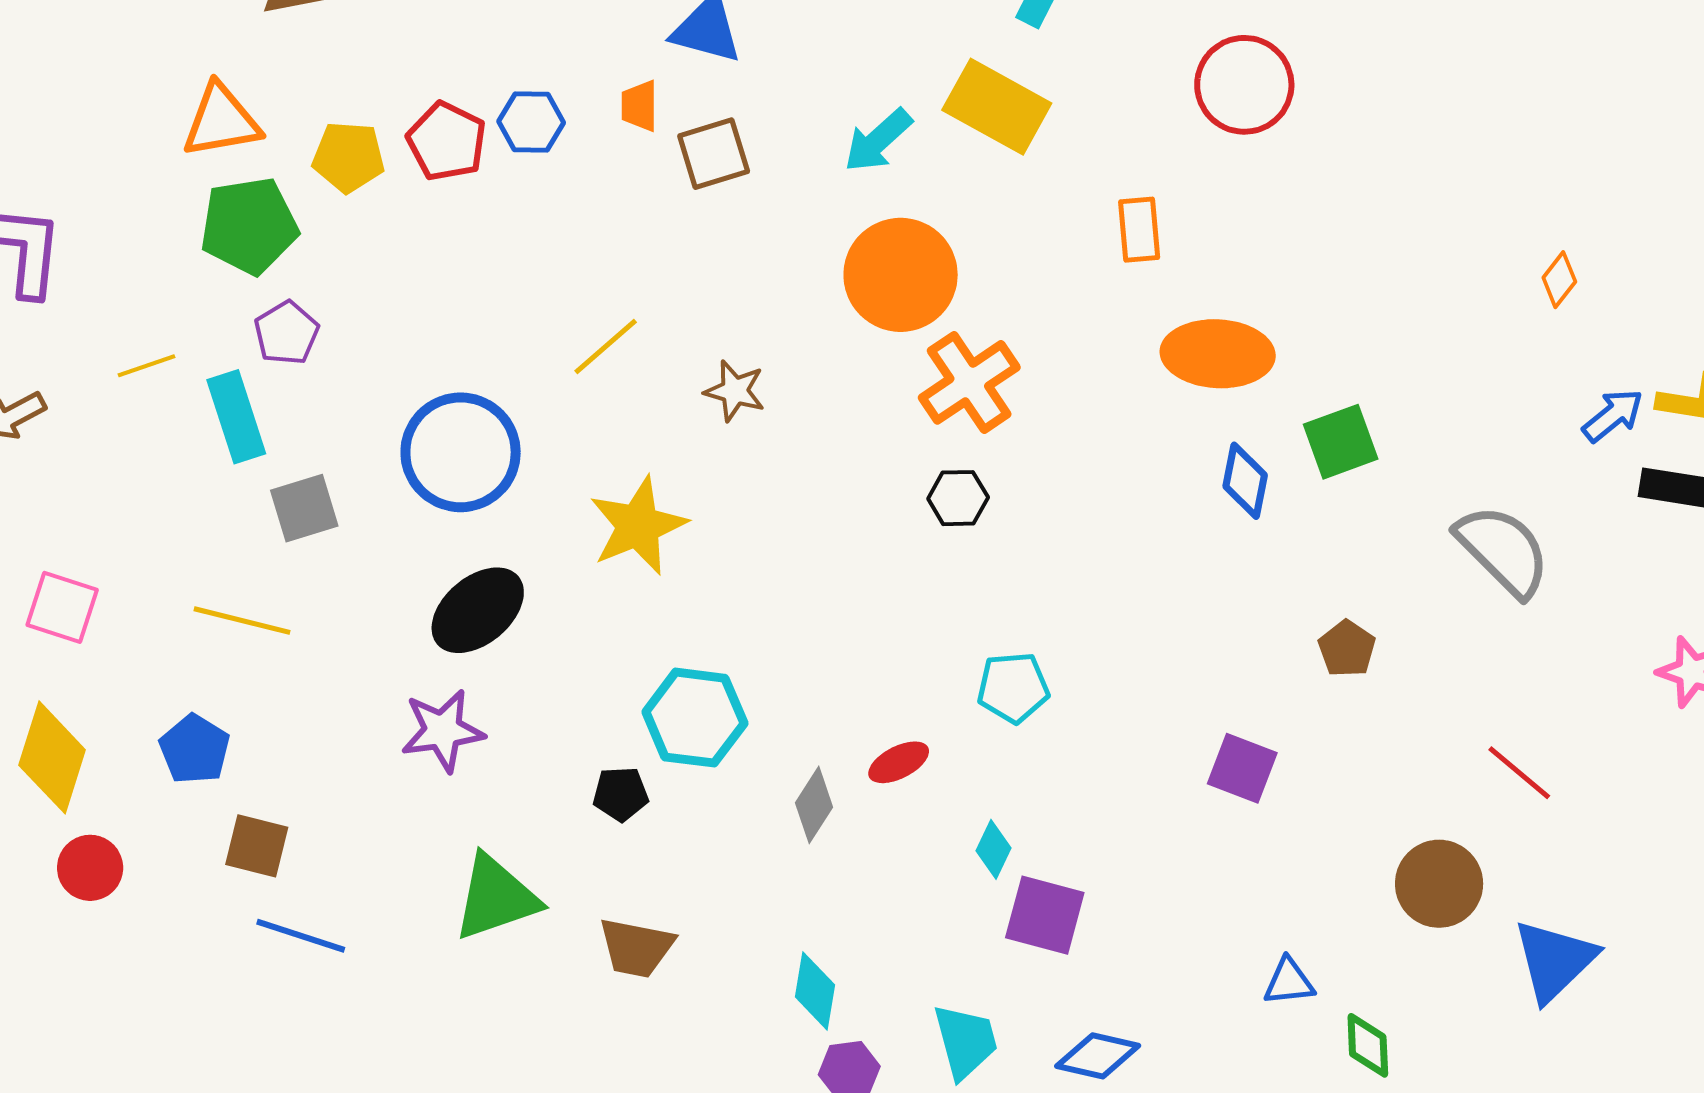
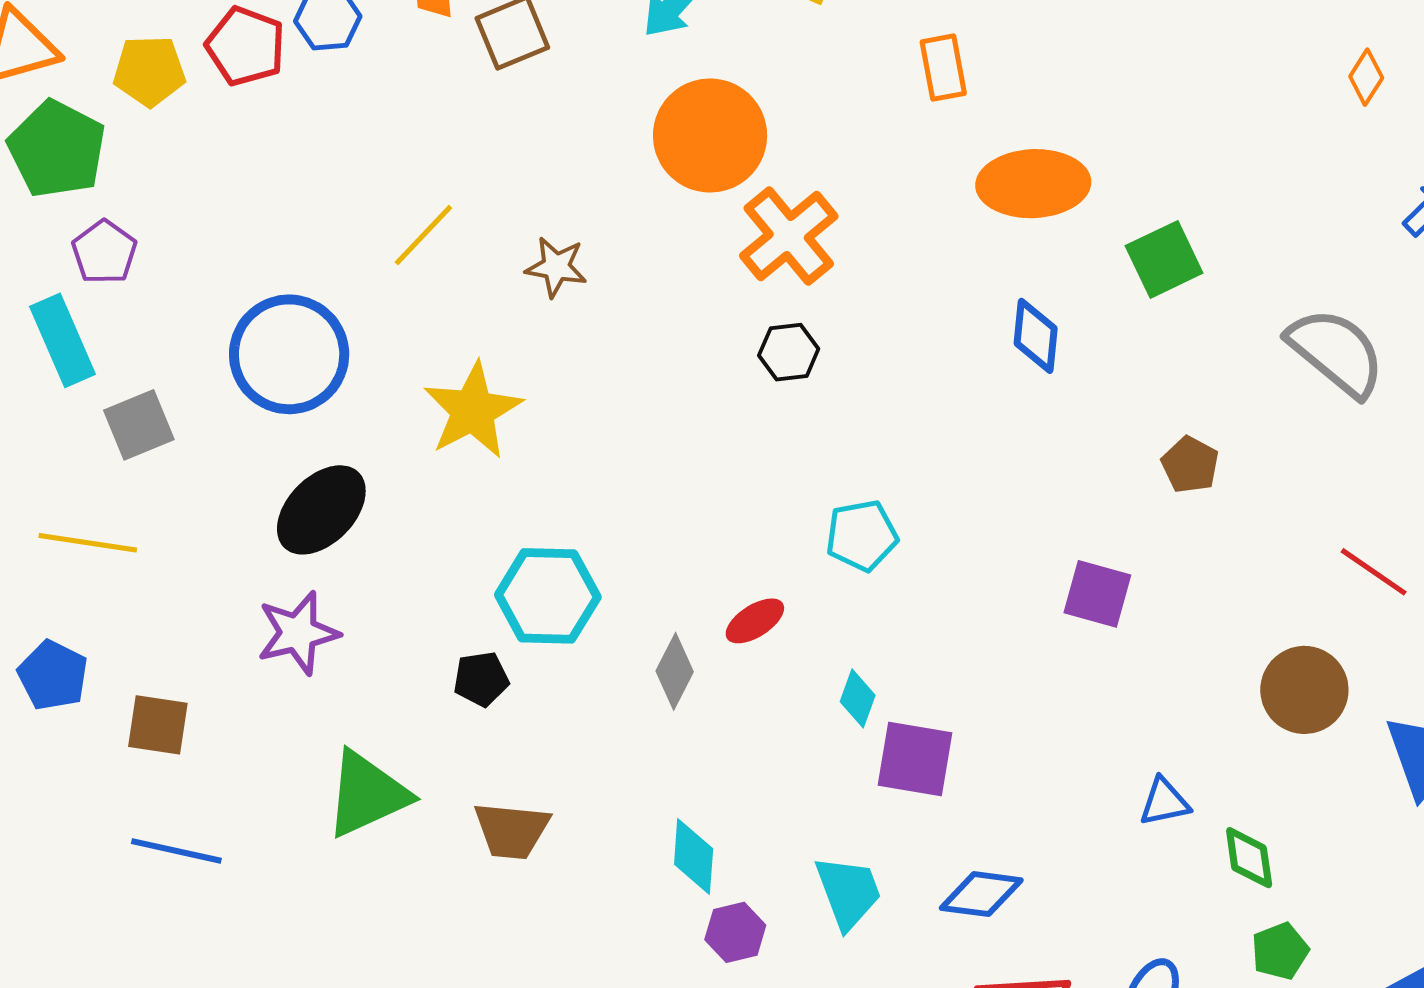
green pentagon: (249, 226) -> (57, 149), turned -30
blue diamond: (1245, 481) -> (1036, 336), moved
brown square: (257, 846) -> (158, 725), moved

